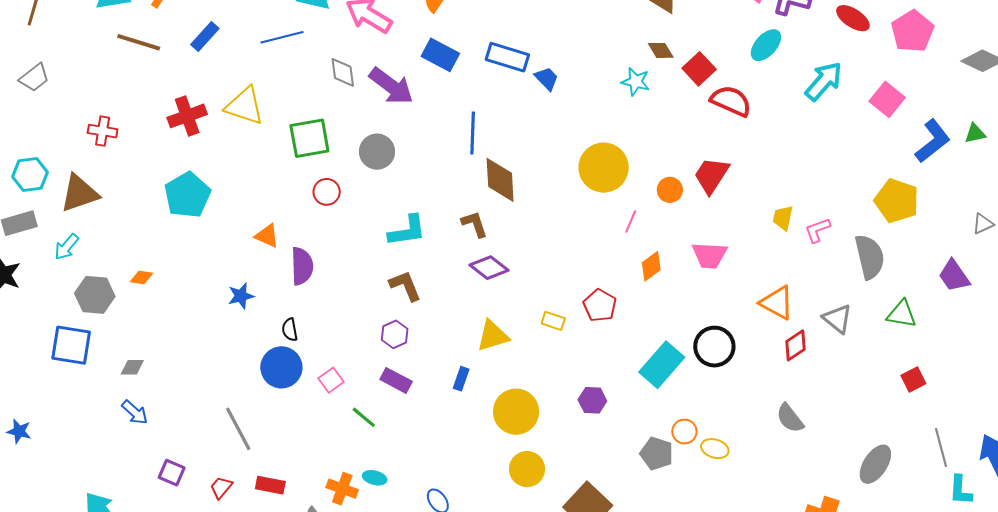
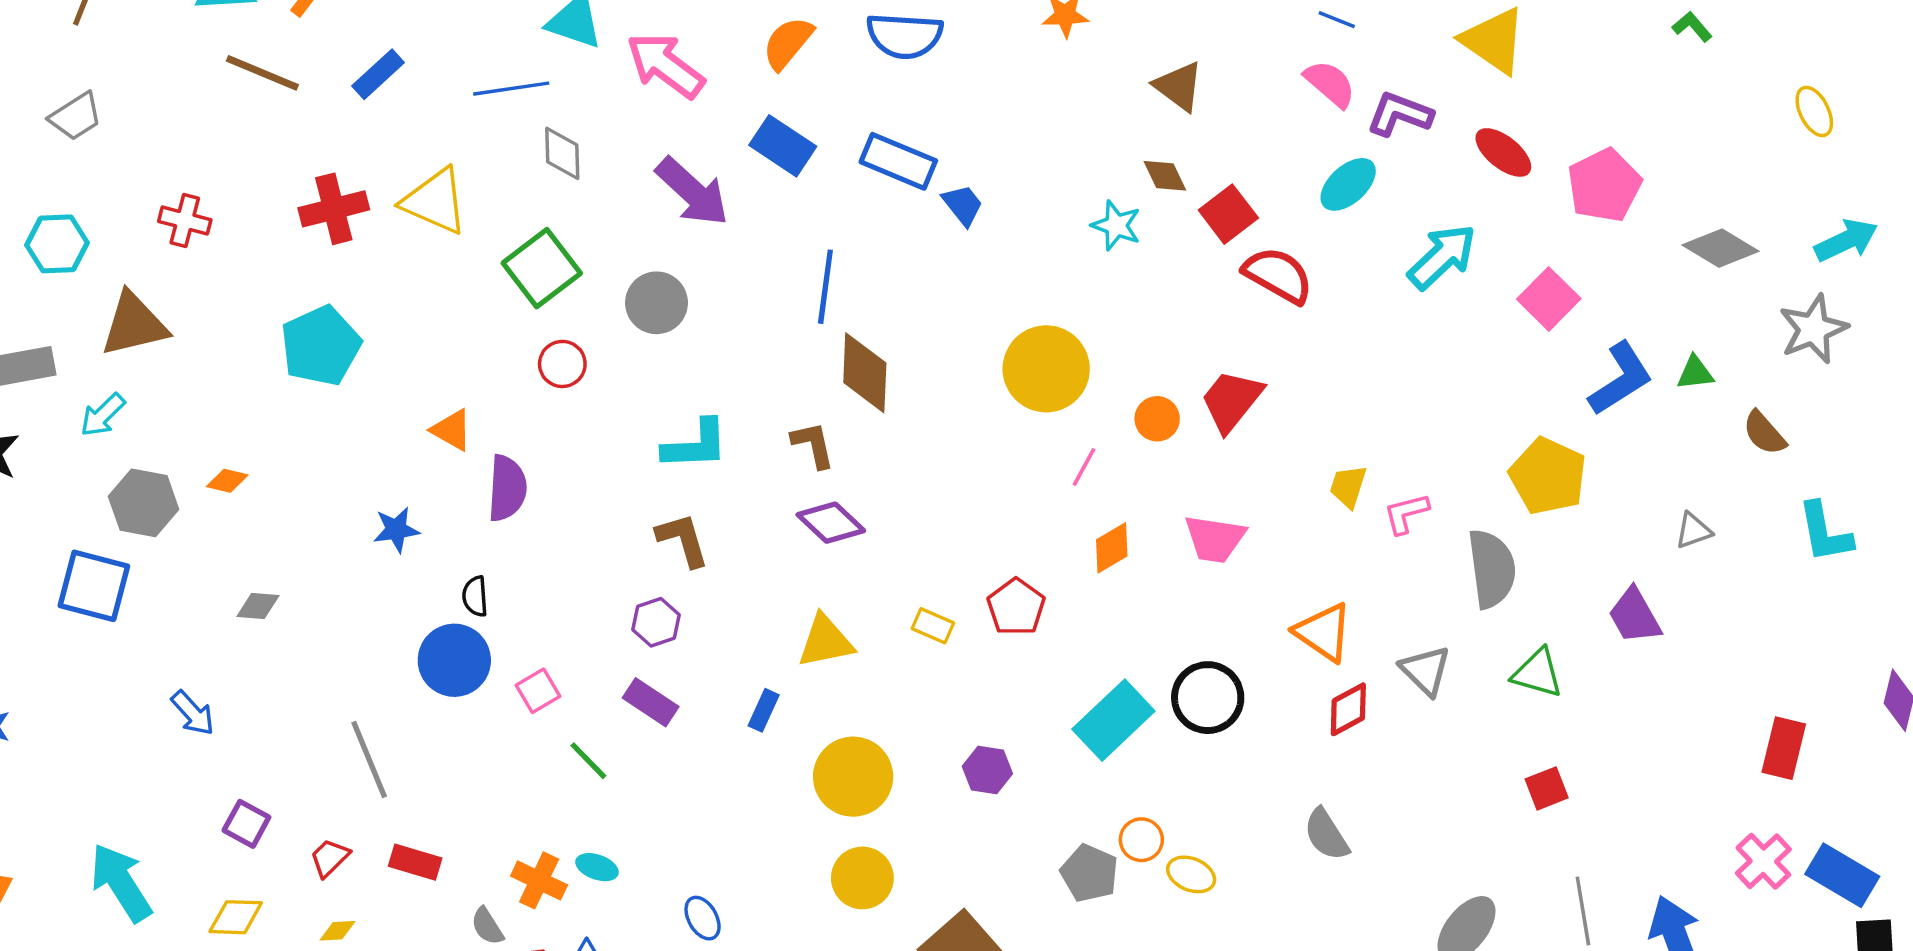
gray diamond: (343, 72) -> (562, 153), moved
green square: (309, 138) -> (542, 268), turned -33
cyan hexagon: (30, 175) -> (57, 244), moved
gray diamond: (132, 367) -> (258, 606), moved

